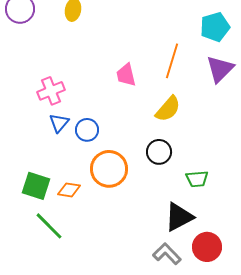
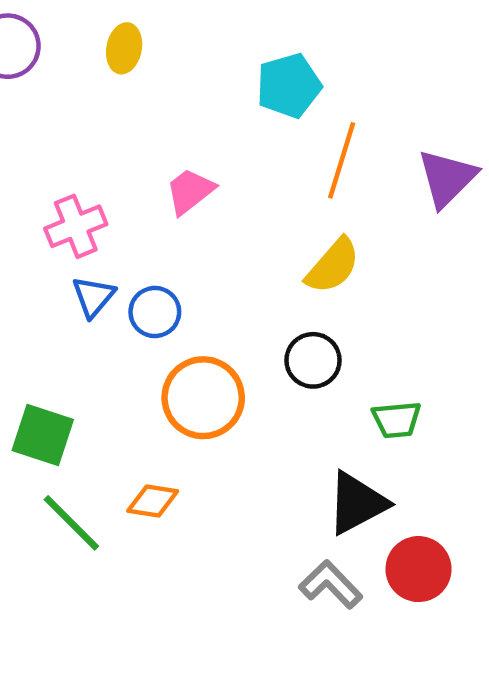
cyan pentagon: (215, 27) -> (289, 86), moved
pink trapezoid: (126, 75) -> (190, 191), moved, turned 65
orange diamond: (69, 190) -> (153, 501), moved

